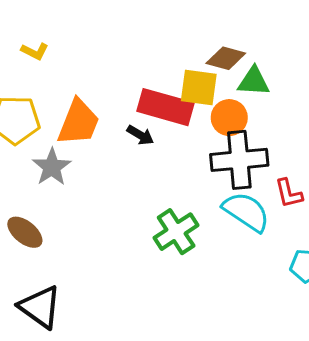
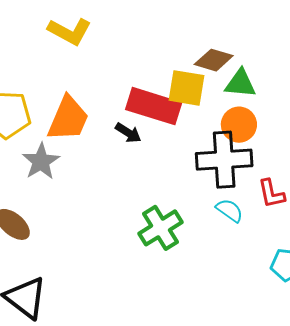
yellow L-shape: (35, 51) -> (70, 31), moved, size x1.6
orange circle: (229, 118) -> (239, 125), moved
cyan semicircle: (246, 212) -> (229, 210), size x0.6

